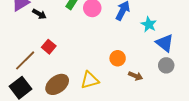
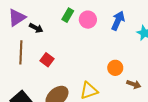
brown line: (25, 60) -> (21, 52), moved, turned -40

